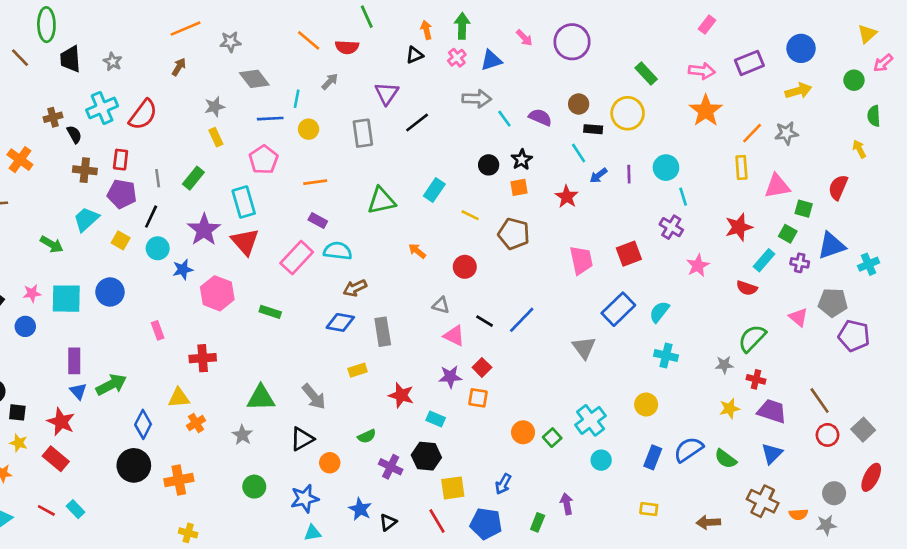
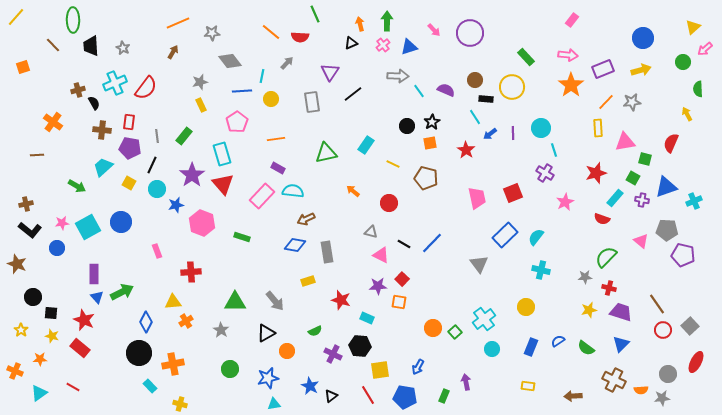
purple rectangle: (749, 63) -> (603, 69), moved
cyan square: (66, 299) -> (88, 227), turned -30
blue semicircle: (688, 450) -> (558, 341), size x0.6
cyan rectangle: (76, 509) -> (150, 386), moved

